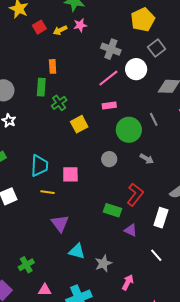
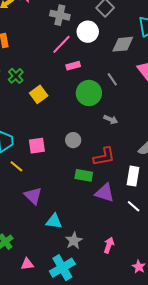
pink rectangle: (109, 106) -> (73, 66), moved
gray circle: (109, 159) -> (73, 140), moved
yellow line: (47, 192) -> (16, 166), turned 40
red L-shape: (135, 194) -> (104, 157), turned 50
purple triangle: (131, 230) -> (105, 193), size x1.5
white line: (156, 255) -> (134, 206), moved
gray star: (103, 263) -> (74, 241), moved

